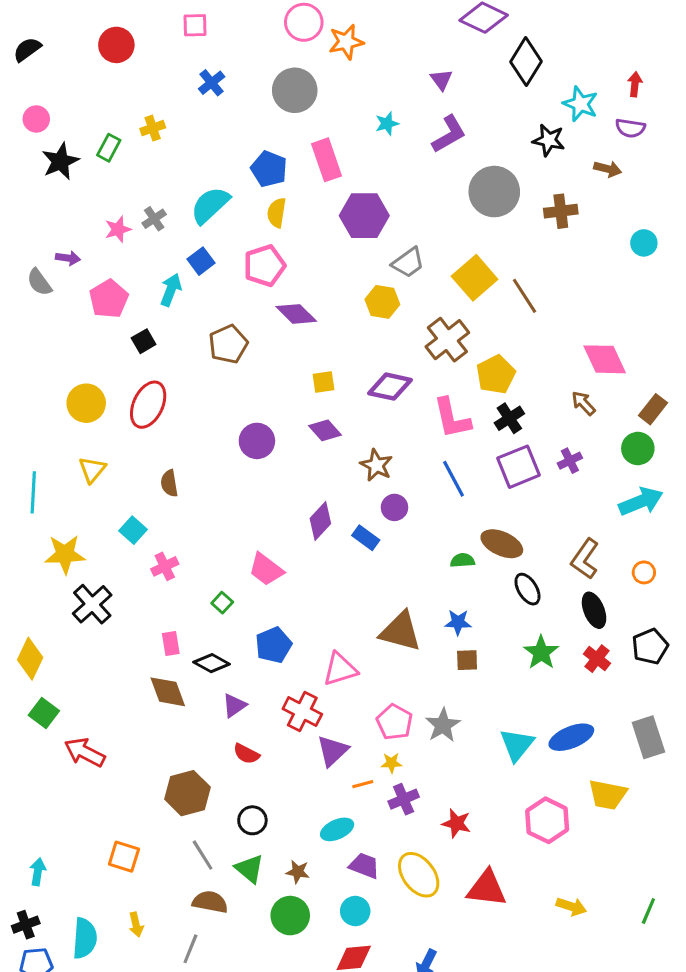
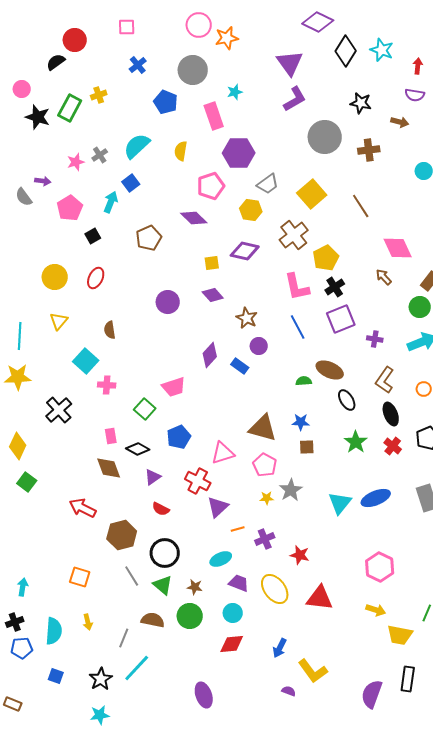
black semicircle: (27, 49) -> (56, 62), moved
purple triangle: (441, 80) -> (290, 63), size x1.8
cyan star: (580, 104) -> (382, 50), moved
cyan star: (387, 124) -> (235, 92), moved
green rectangle: (109, 148) -> (70, 108), size x1.5
black star: (60, 161) -> (38, 117), turned -30
blue pentagon: (269, 169) -> (166, 102), moved
pink pentagon: (265, 266) -> (211, 186), moved
brown line: (524, 296) -> (361, 206), moved
purple diamond: (390, 387) -> (245, 251), moved
red ellipse: (148, 405) -> (96, 278), size x0.7
purple cross: (570, 461) -> (375, 339), moved, turned 35
cyan square: (133, 530) -> (86, 361), size x1.4
yellow star: (65, 554) -> (18, 377), moved
pink cross: (165, 566) -> (107, 385), turned 30
pink trapezoid: (266, 569) -> (174, 387), turned -55
green square: (222, 603) -> (145, 409), size x1.5
pink pentagon: (394, 722) -> (265, 465), moved
red arrow: (85, 752) -> (83, 508), moved
yellow star: (391, 763) -> (267, 498), moved
yellow trapezoid: (608, 795) -> (400, 635), moved
black circle: (252, 820) -> (165, 553), size x1.5
pink hexagon: (547, 820) -> (380, 567), moved
brown semicircle: (210, 902) -> (153, 620), moved

